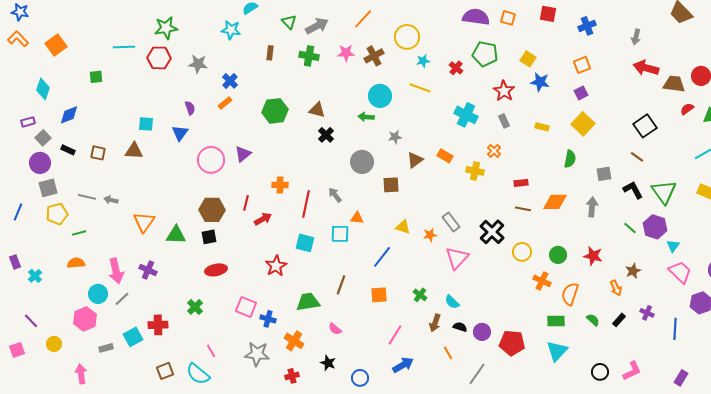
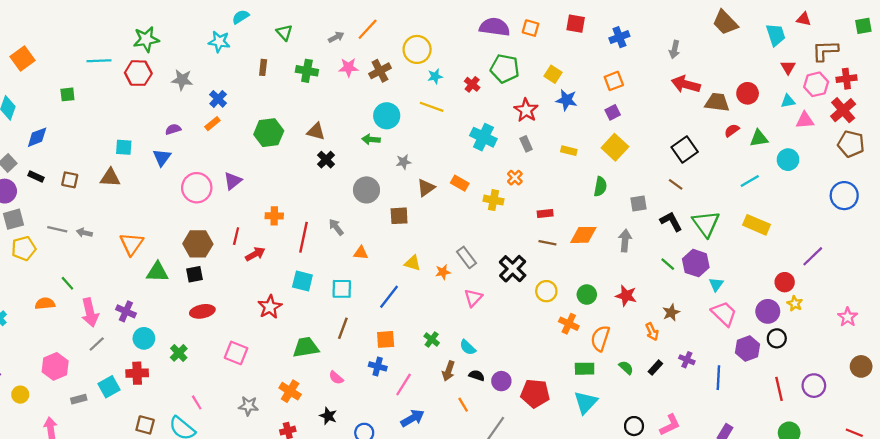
gray arrow: (317, 26) -> (336, 37), moved, size x0.6
purple semicircle: (190, 108) -> (173, 129), turned -88
orange triangle: (144, 222) -> (132, 244), moved
green line: (79, 233) -> (67, 283), moved, turned 64
cyan square: (340, 234) -> (342, 289), moved
pink triangle: (457, 258) -> (473, 298), size x0.7
cyan circle: (98, 294) -> (144, 338), moved
blue cross: (268, 319) -> (378, 366), moved
gray star: (257, 354) -> (248, 406), size x0.7
brown square: (165, 371) -> (145, 425), turned 36

